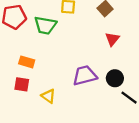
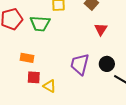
purple trapezoid: (85, 75) -> (80, 64), turned -55
red square: (22, 84) -> (34, 77), moved

